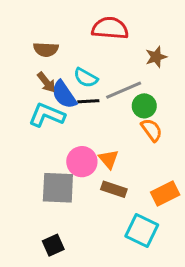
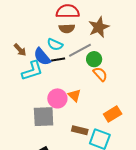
brown semicircle: (46, 49) -> (67, 28), moved
brown star: (156, 57) -> (99, 27), size x1.5
brown arrow: (46, 82) -> (20, 50), moved
cyan L-shape: (47, 115) -> (32, 71), turned 145
brown rectangle: (114, 189) -> (80, 130), moved

